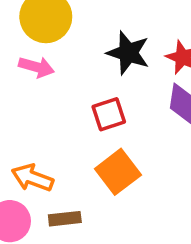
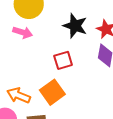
orange square: (118, 172) -> (52, 92), moved

